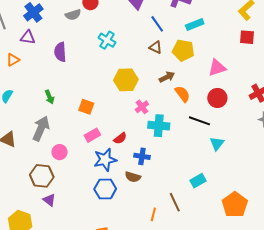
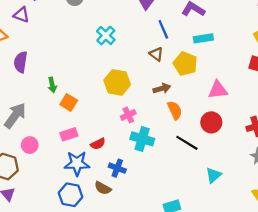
purple semicircle: (60, 52) -> (21, 62), moved
green arrow: (50, 97) -> (52, 85), moved
cyan triangle: (217, 144) -> (213, 175), moved

